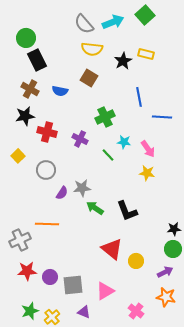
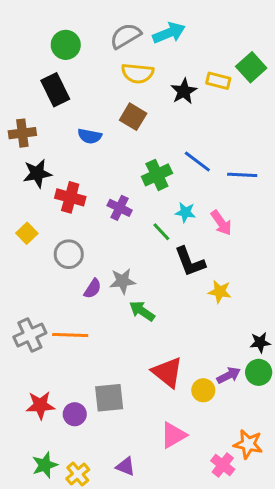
green square: (145, 15) -> (251, 67), moved
gray semicircle: (84, 24) -> (126, 36), turned 100
green circle: (26, 38) -> (66, 45), moved
brown cross: (30, 89) -> (22, 133), moved, turned -36
blue line: (139, 97) -> (197, 161), moved, turned -42
yellow star: (147, 173) -> (220, 292), moved
black L-shape: (127, 211) -> (190, 262), moved
gray cross: (20, 240) -> (30, 335), moved
purple arrow: (165, 272) -> (229, 375), moved
gray square: (73, 285) -> (109, 398), moved
pink triangle: (105, 291) -> (173, 435), moved
pink cross: (136, 311) -> (223, 465), moved

